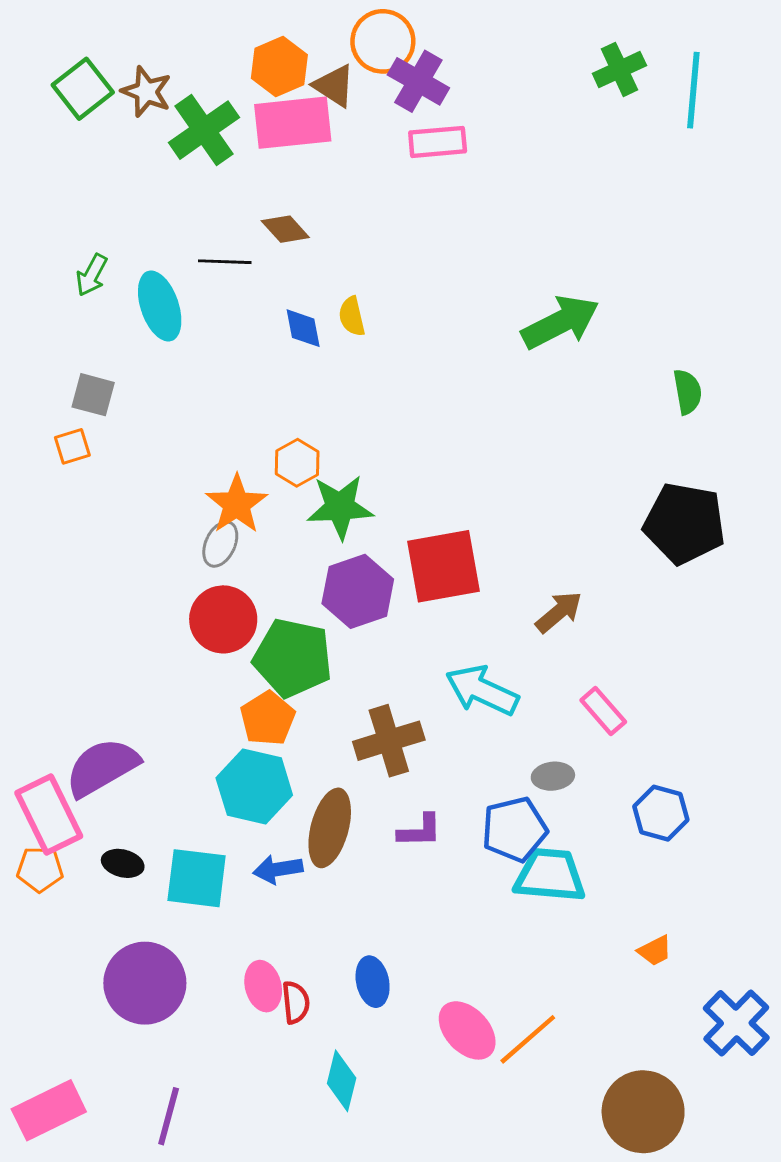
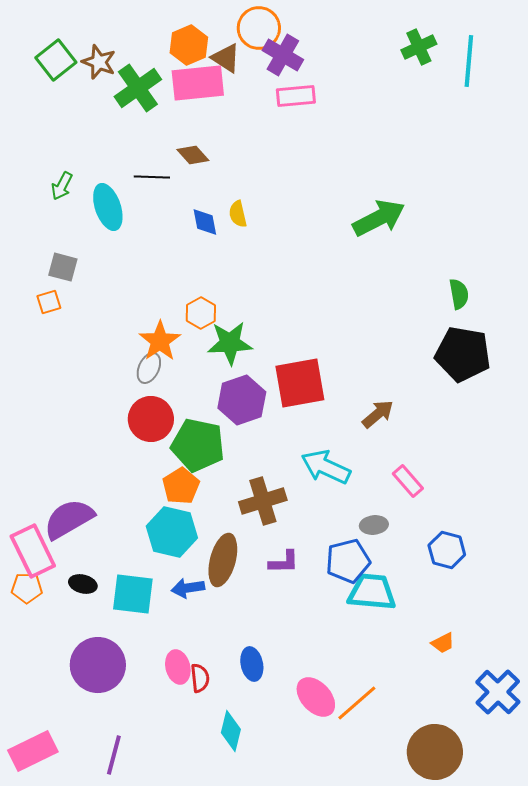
green semicircle: (687, 392) -> (459, 294), moved

